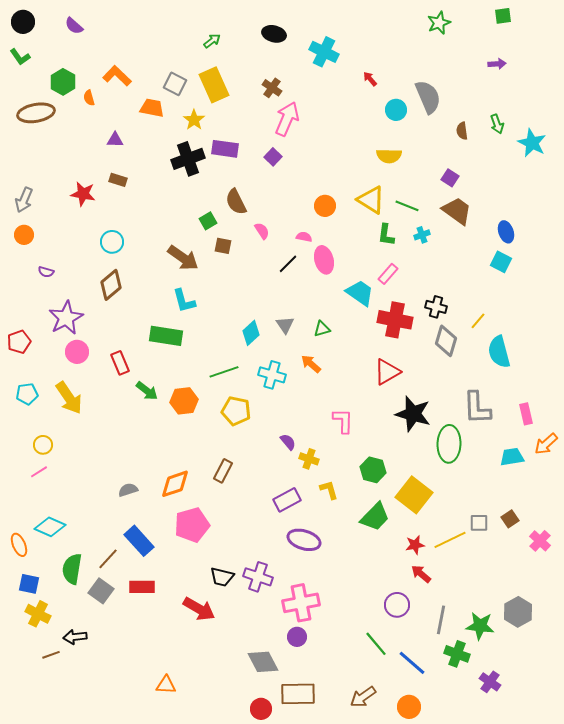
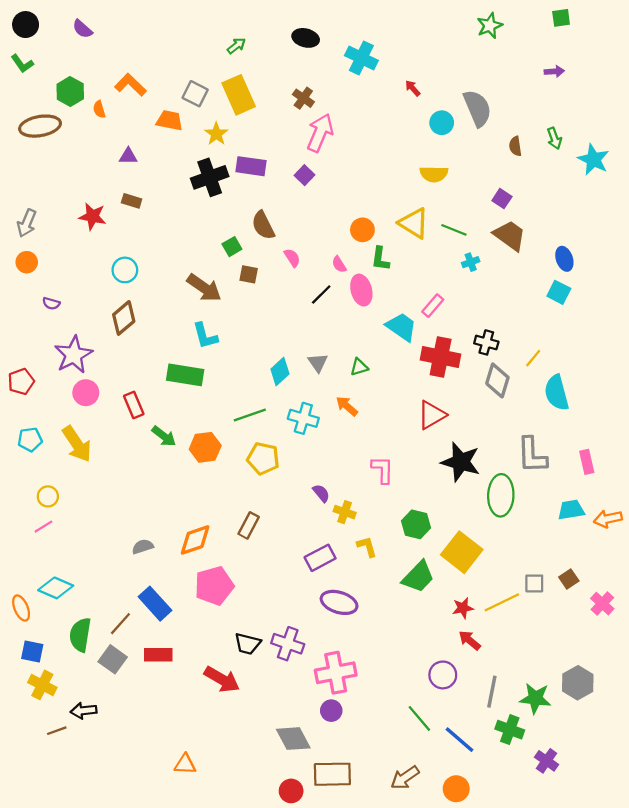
green L-shape: (386, 235) -> (380, 259), moved
pink semicircle: (304, 237) -> (339, 264), turned -133
orange arrow: (546, 444) -> (608, 519), moved, turned 30

